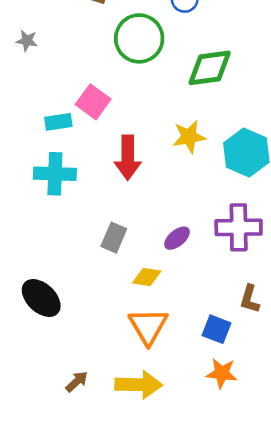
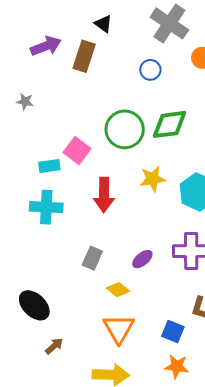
green circle: (139, 38) -> (125, 129), moved
yellow diamond: (147, 277) -> (118, 290), turned 30
brown arrow: (77, 382) -> (54, 346), moved

